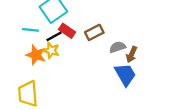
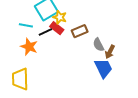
gray semicircle: (118, 47) -> (98, 45), turned -104
yellow star: (51, 50) -> (60, 17), moved

